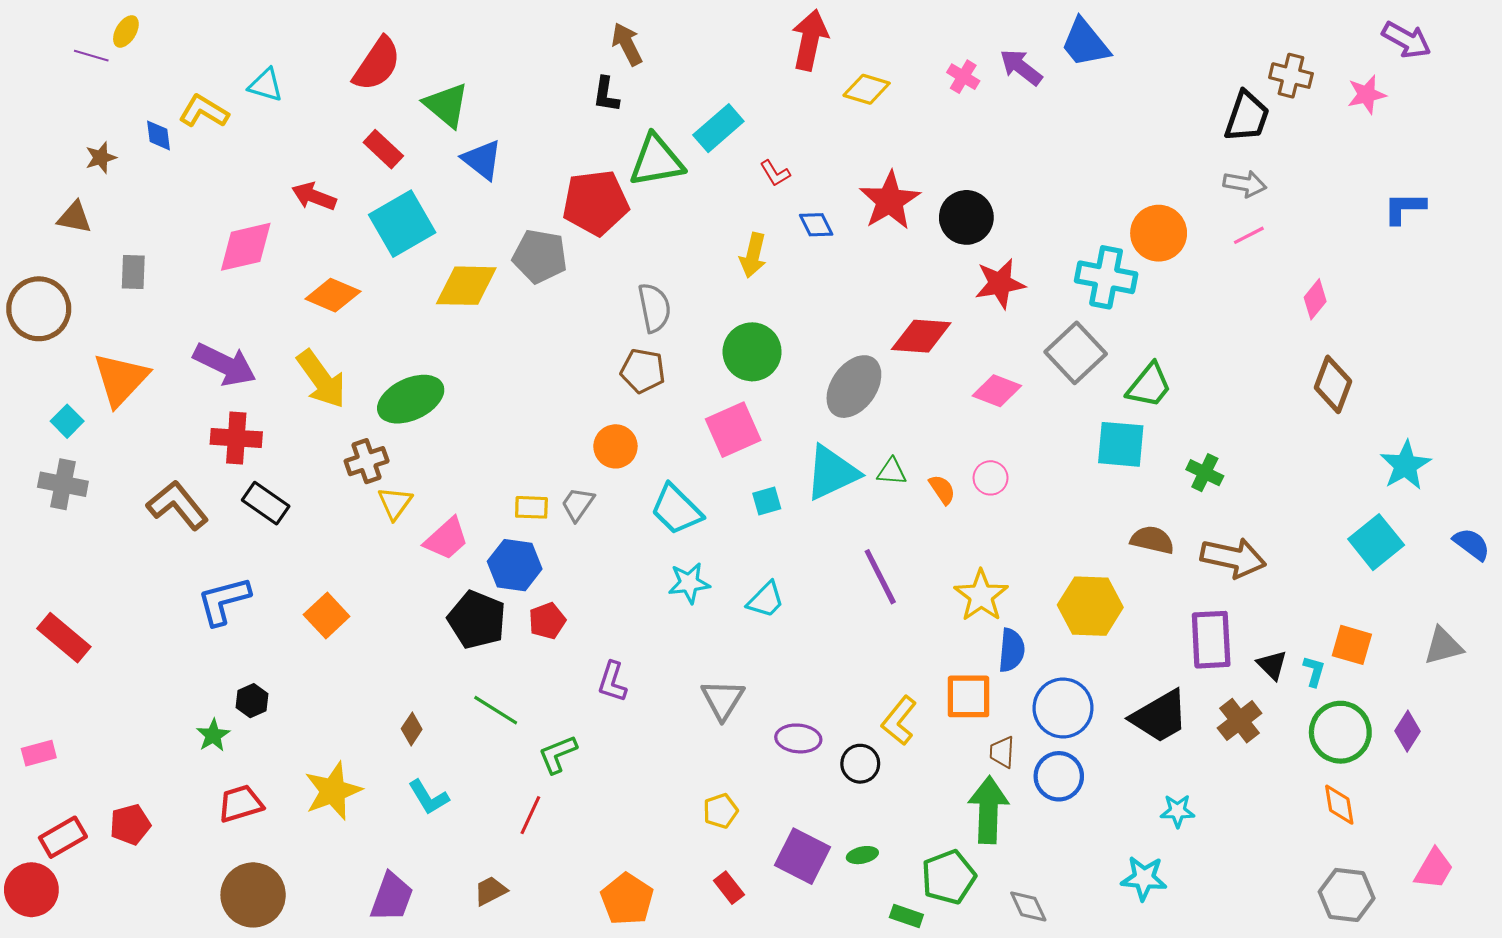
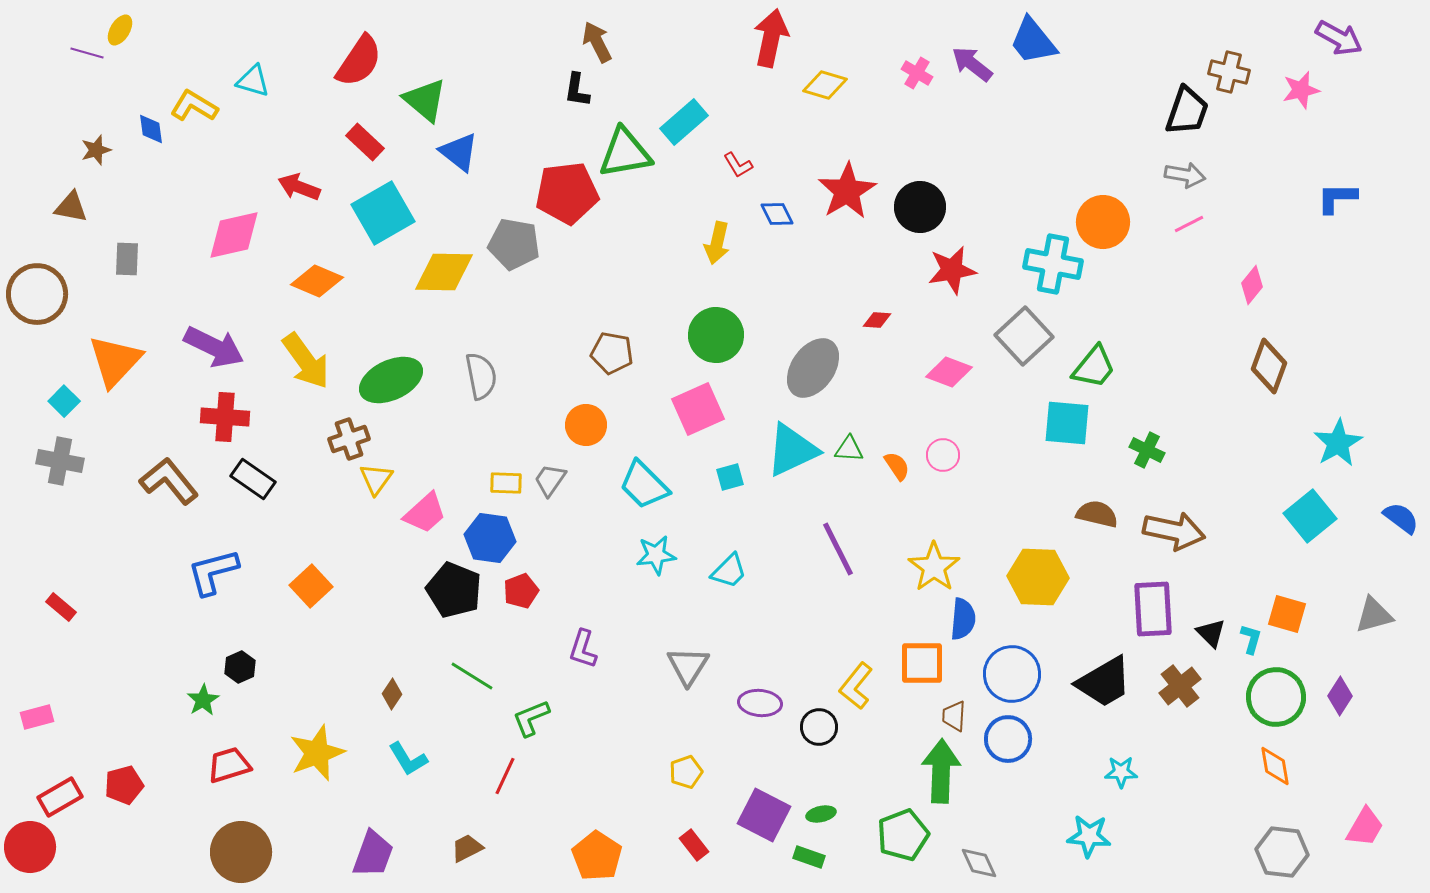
gray semicircle: (654, 308) -> (481, 376), moved
red diamond: (921, 336) -> (877, 320), size x0.5
red rectangle: (64, 638) -> (61, 607), size x0.6
green rectangle: (906, 916) -> (809, 857), moved

